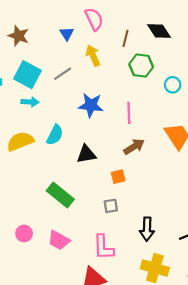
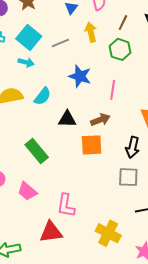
green hexagon: (141, 66) -> (120, 49), moved
brown arrow: (134, 147) -> (100, 120), moved
orange square: (118, 177) -> (92, 145), size x1.6
gray square: (111, 206) -> (128, 177), moved, size x1.5
black arrow: (147, 229) -> (133, 147), moved

